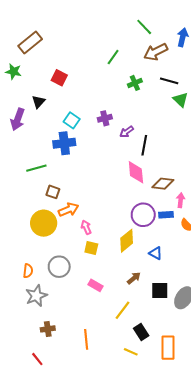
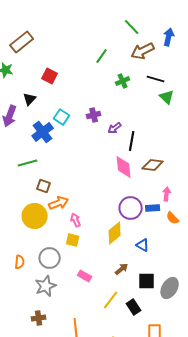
blue cross: (64, 143) -> (43, 132), moved, turned -30
brown diamond: (163, 184) -> (153, 165), moved
yellow square: (91, 248) -> (73, 240), moved
gray star: (36, 296) -> (46, 286), moved
black rectangle: (141, 332) -> (134, 307), moved

